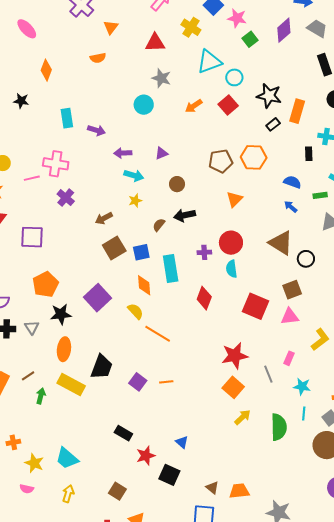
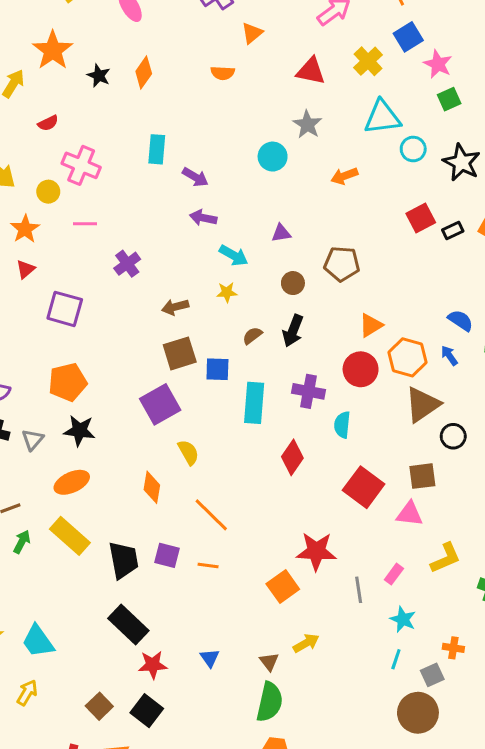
black star: (269, 96) -> (462, 162), moved
black star: (21, 101) -> (99, 76), moved
red square: (228, 105) -> (421, 218), moved
purple arrow: (123, 153) -> (203, 218), moved
orange hexagon: (254, 157) -> (408, 357), moved
brown pentagon: (221, 161) -> (342, 264), moved
pink cross: (56, 164) -> (81, 165), moved
black arrow: (185, 215) -> (293, 331), turned -70
red circle: (231, 243) -> (361, 369), moved
brown triangle: (281, 243) -> (422, 404), turned 40
purple cross: (204, 252) -> (308, 391), size x1.5
orange diamond: (144, 285) -> (152, 487), moved
purple square: (98, 298) -> (160, 404), moved
orange line: (158, 334) -> (211, 515), moved
orange ellipse: (64, 349) -> (72, 482), turned 45
black trapezoid: (102, 367) -> (123, 560), moved, turned -44
purple square: (138, 382) -> (167, 555), turned -36
orange square: (233, 387) -> (283, 587), moved
green semicircle: (279, 427) -> (270, 702), moved
black rectangle: (123, 433) -> (128, 624), size x1.5
black square: (169, 475) -> (147, 711), moved
brown triangle: (212, 488) -> (269, 662), moved

